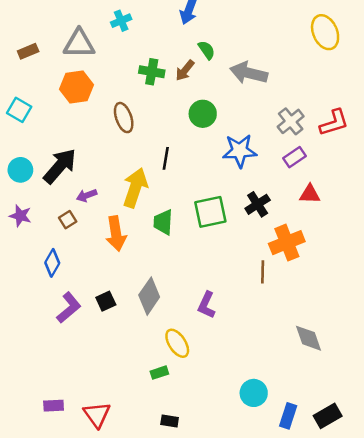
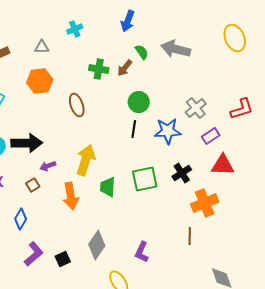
gray triangle: (79, 44) -> (42, 47), size x0.6
gray arrow: (249, 73) -> (176, 49), moved
gray cross: (291, 121) -> (196, 108), moved
black line: (166, 158) -> (134, 129), moved
black arrow: (60, 166) -> (27, 143), turned 48
red triangle: (310, 194) -> (223, 165), size x1.4
brown line: (263, 272) -> (190, 236), moved
black square: (106, 301) -> (63, 259), moved

